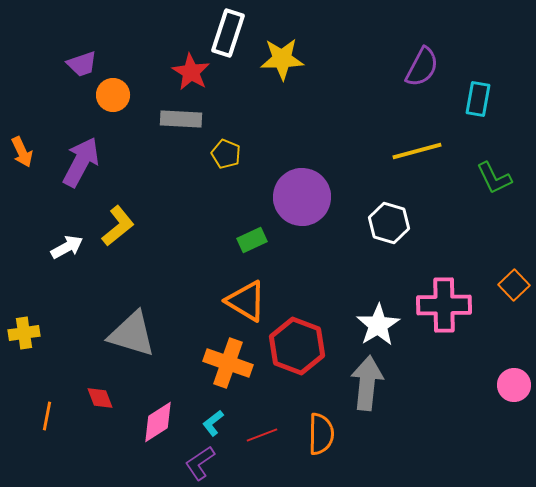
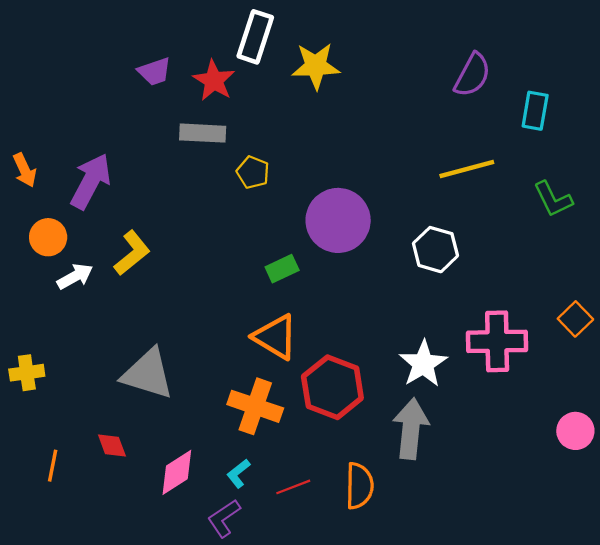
purple trapezoid: (82, 64) -> (154, 72), moved
orange circle: (113, 95) -> (48, 237), moved

